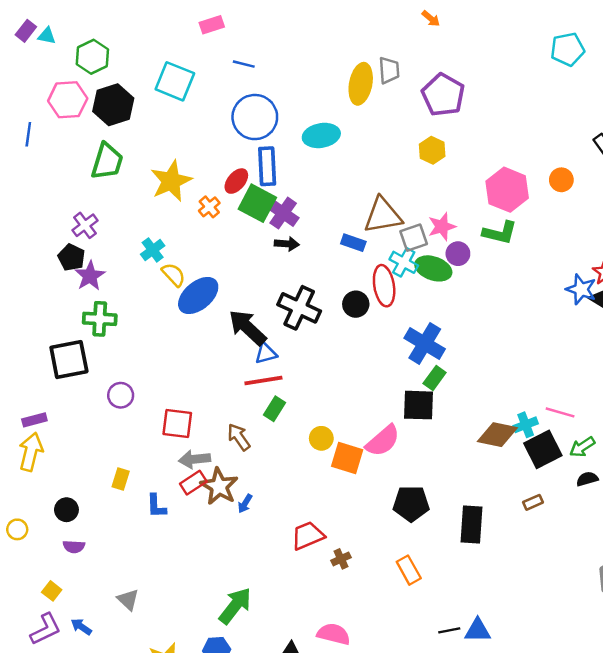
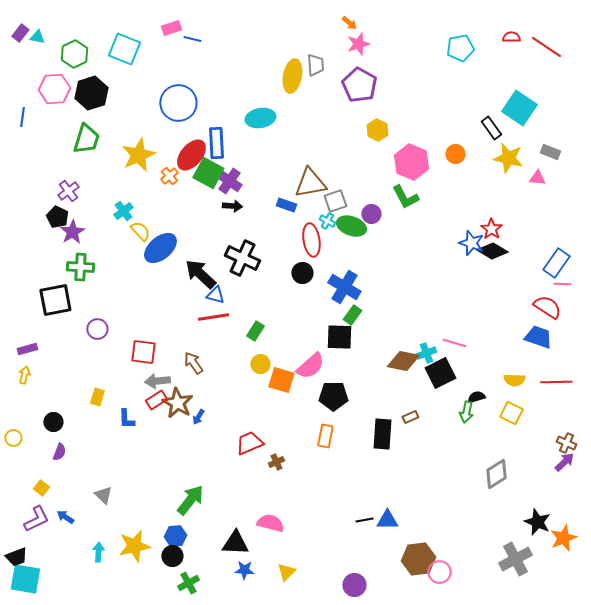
blue line: (244, 64) -> (192, 39), moved
cyan square: (175, 81) -> (124, 49), moved
blue circle: (255, 117) -> (178, 103), moved
yellow hexagon: (432, 150) -> (377, 130), moved
red ellipse: (236, 181) -> (191, 155), size x1.5
pink star: (442, 227) -> (358, 44), moved
green L-shape: (500, 233) -> (405, 197), turned 48
cyan cross: (404, 262) -> (327, 221), size x0.7
black circle: (356, 304) -> (302, 273), moved
blue triangle: (266, 353) -> (215, 295), turned 30
green rectangle: (275, 409) -> (255, 331), moved
green arrow: (582, 447) -> (466, 412), moved, turned -45
yellow arrow: (31, 452) -> (24, 375), size x0.6
brown rectangle: (533, 502) -> (410, 417), moved
black pentagon: (411, 504) -> (333, 396), moved
purple semicircle: (74, 547) -> (59, 452), turned -72
orange rectangle: (409, 570) -> (325, 436), moved, turned 40

